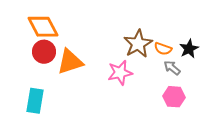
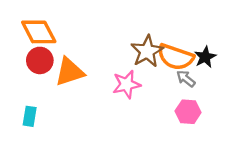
orange semicircle: (163, 49) -> (176, 57), size x1.8
cyan rectangle: (35, 101) -> (30, 116), size x0.7

